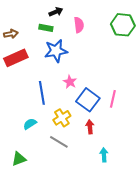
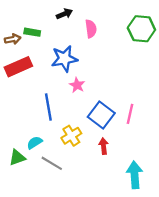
green rectangle: (46, 28) -> (32, 32), moved
pink star: (70, 82) -> (77, 85), moved
gray line: (59, 142) -> (52, 163), moved
cyan arrow: (104, 155) -> (135, 175), moved, size x1.6
green triangle: (19, 159) -> (17, 158), moved

